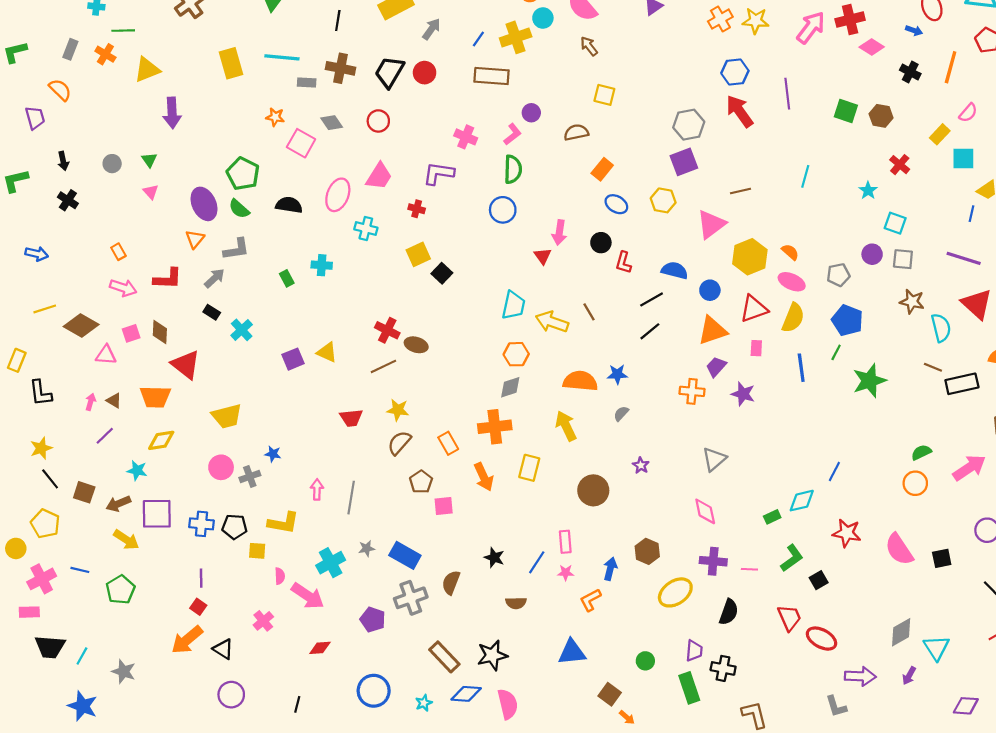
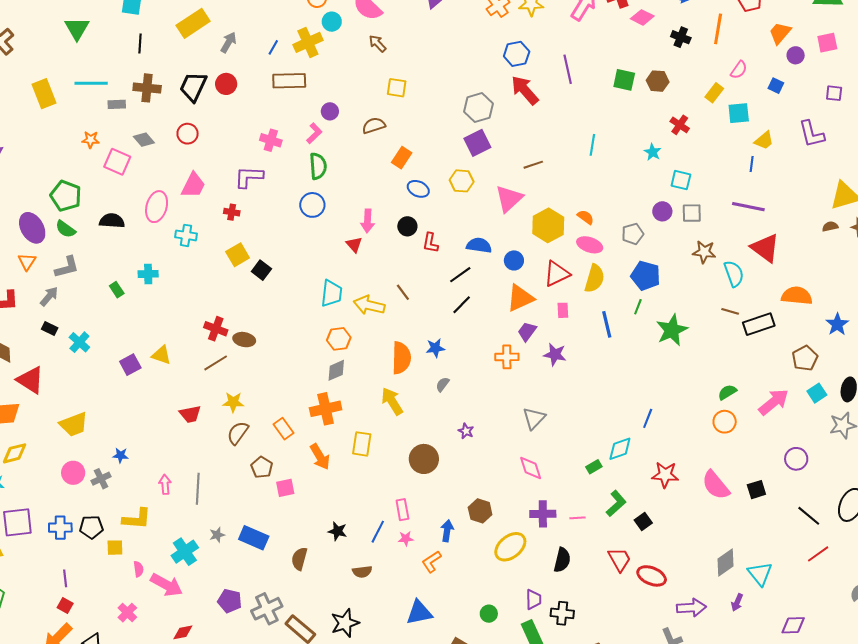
orange semicircle: (580, 381) -> (401, 358), turned 92
gray cross: (411, 598) -> (267, 609), moved

